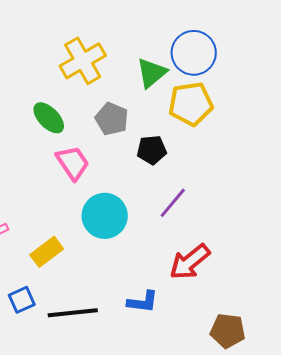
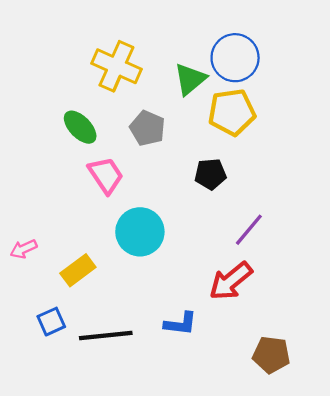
yellow cross: (83, 61) -> (116, 66), turned -36
black pentagon: (152, 150) -> (210, 174), moved
purple line: (173, 203) -> (249, 230), moved

